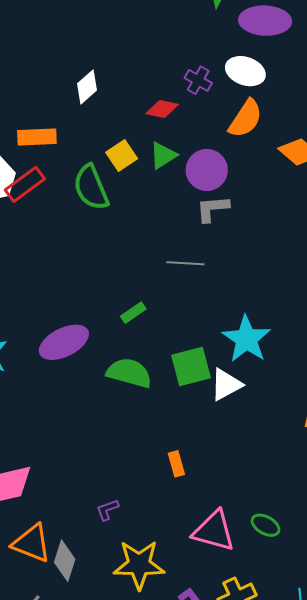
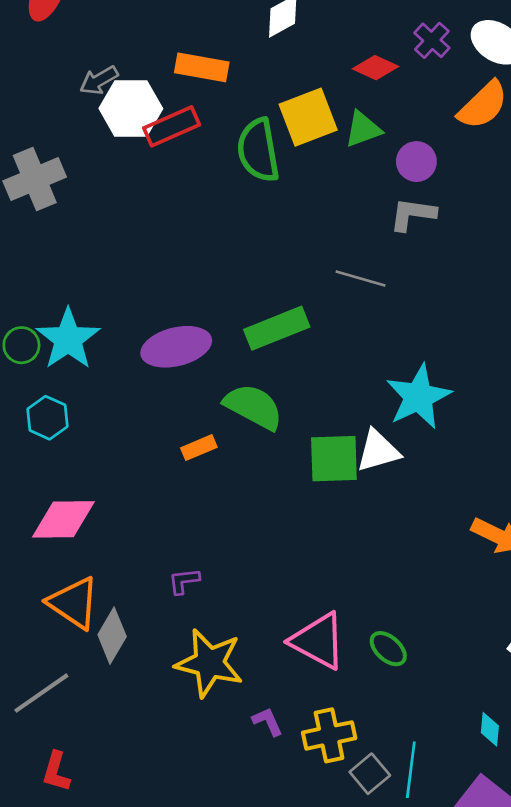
yellow square: (122, 156) -> (308, 117), size x1.4
purple circle: (207, 170) -> (416, 162), size x0.7
green rectangle: (133, 313) -> (277, 328), size x1.8
green square: (191, 367) -> (334, 459), moved
orange rectangle: (176, 464) -> (199, 448), moved, turned 70

